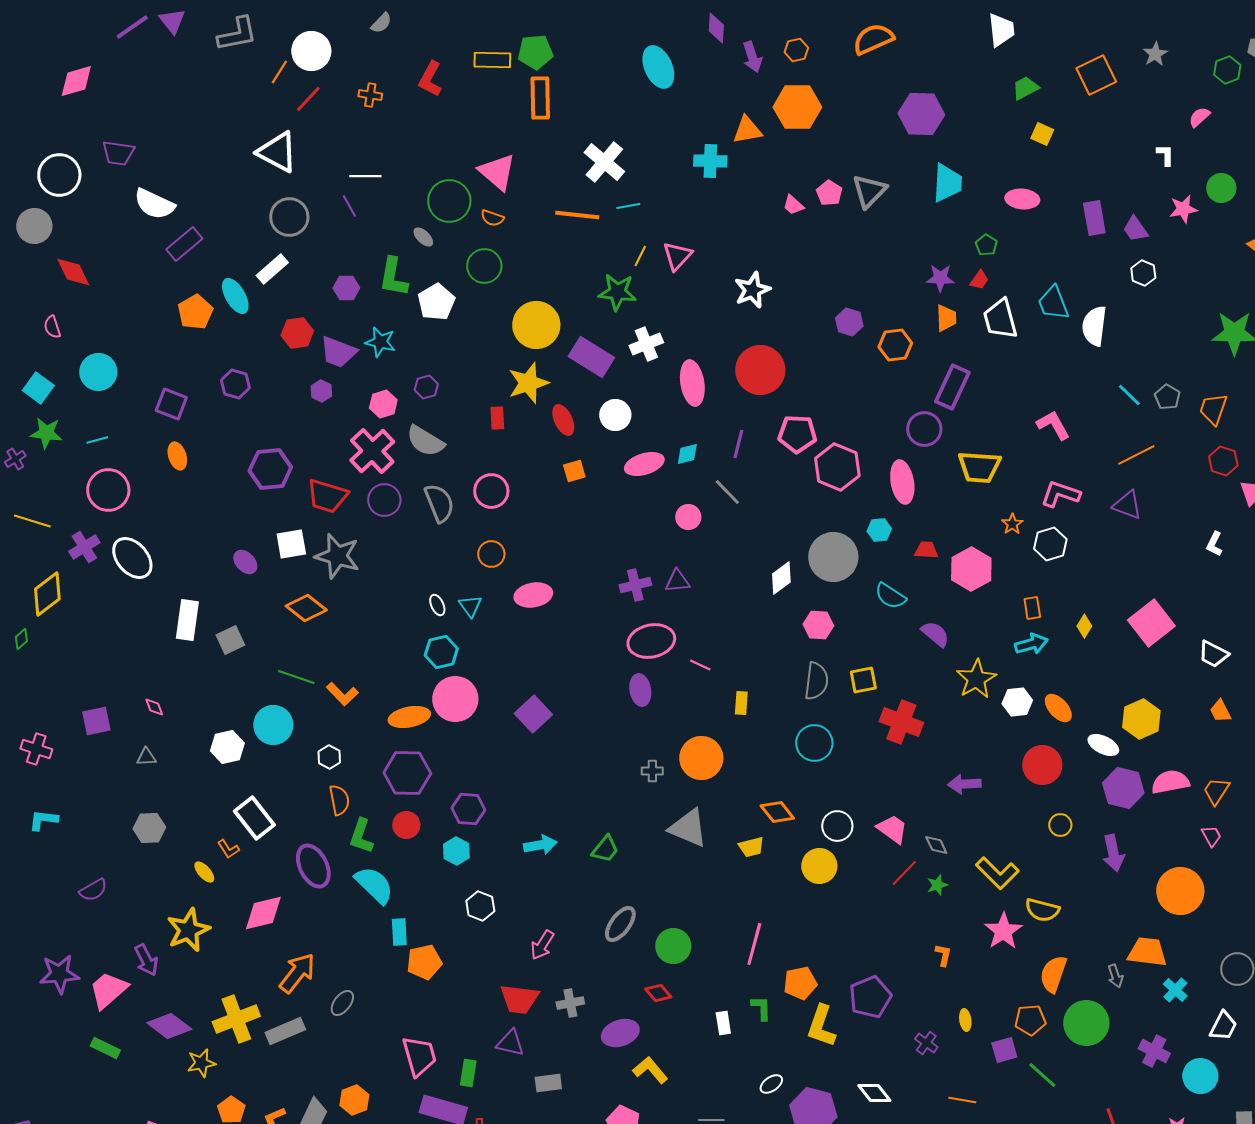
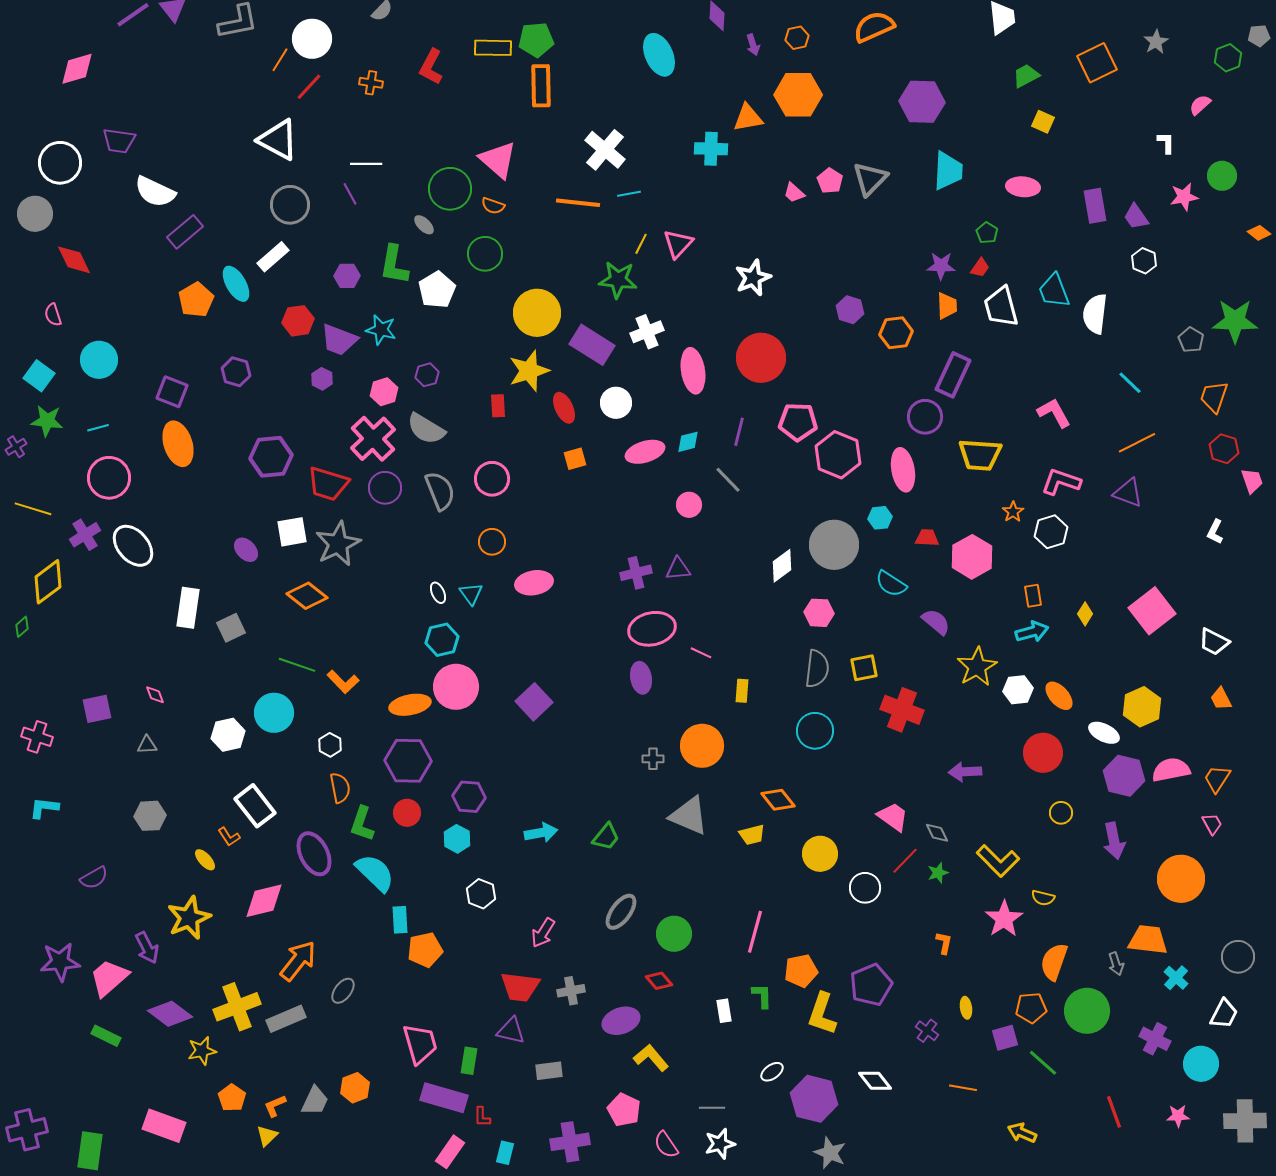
purple arrow: (752, 57) -> (753, 45), size x0.7
gray pentagon: (1167, 397) -> (1191, 340), moved
orange ellipse: (177, 456) -> (178, 444), size x1.6
gray star: (337, 556) -> (338, 544), turned 30
white circle: (837, 826) -> (865, 888), moved
yellow semicircle: (1042, 910) -> (1043, 898), size x0.7

